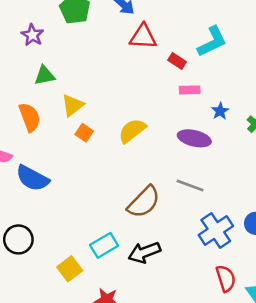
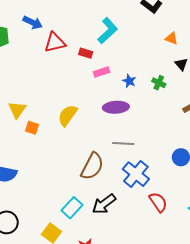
blue cross: (216, 230) -> (136, 174), moved
red semicircle: (226, 278) -> (158, 202), moved

